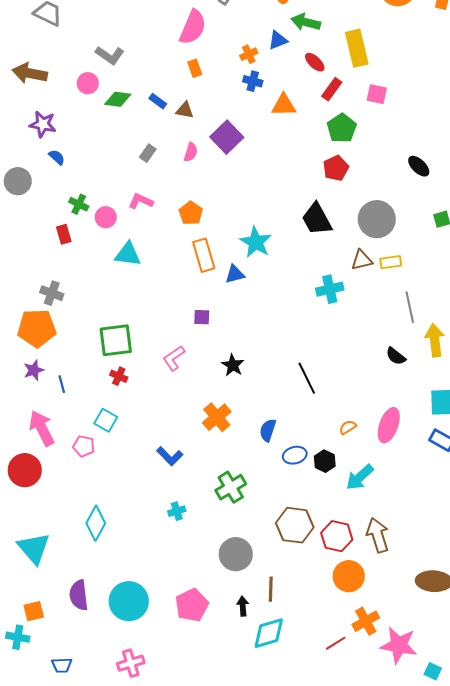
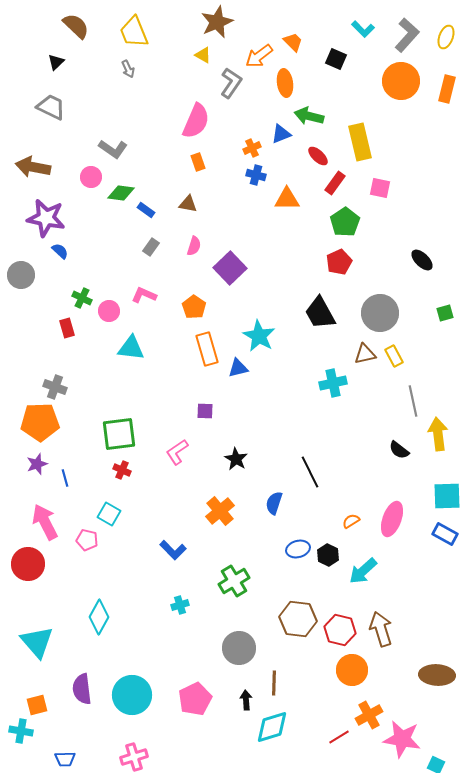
blue rectangle: (158, 101) -> (146, 210), moved
purple star: (43, 124) -> (46, 218), size x1.4
purple square: (227, 137) -> (230, 268), moved
yellow rectangle: (391, 262) -> (394, 356), turned 70
blue semicircle: (268, 430) -> (274, 503), moved

